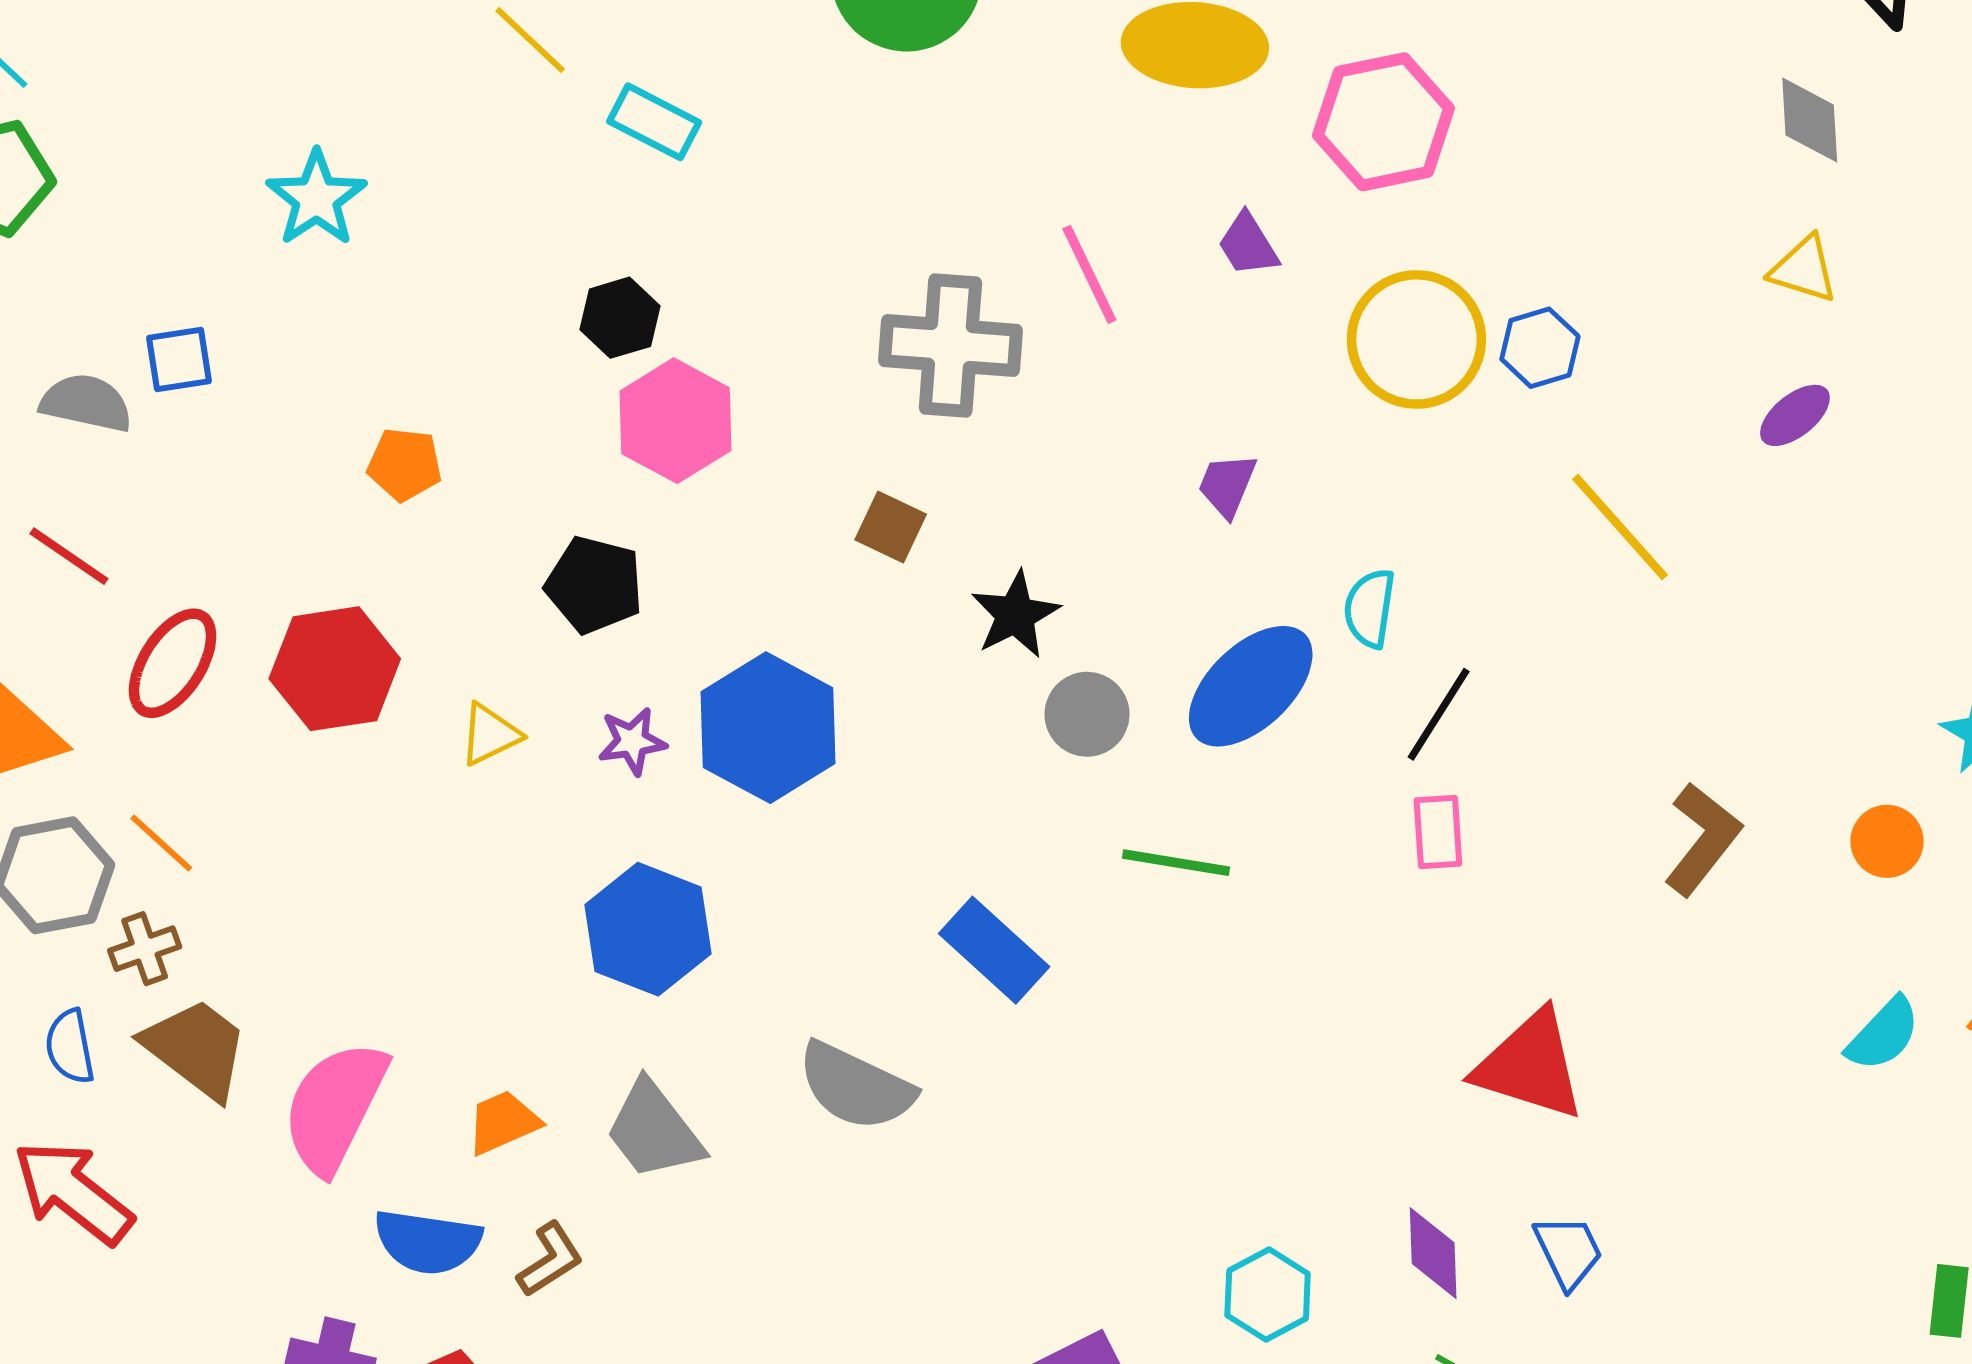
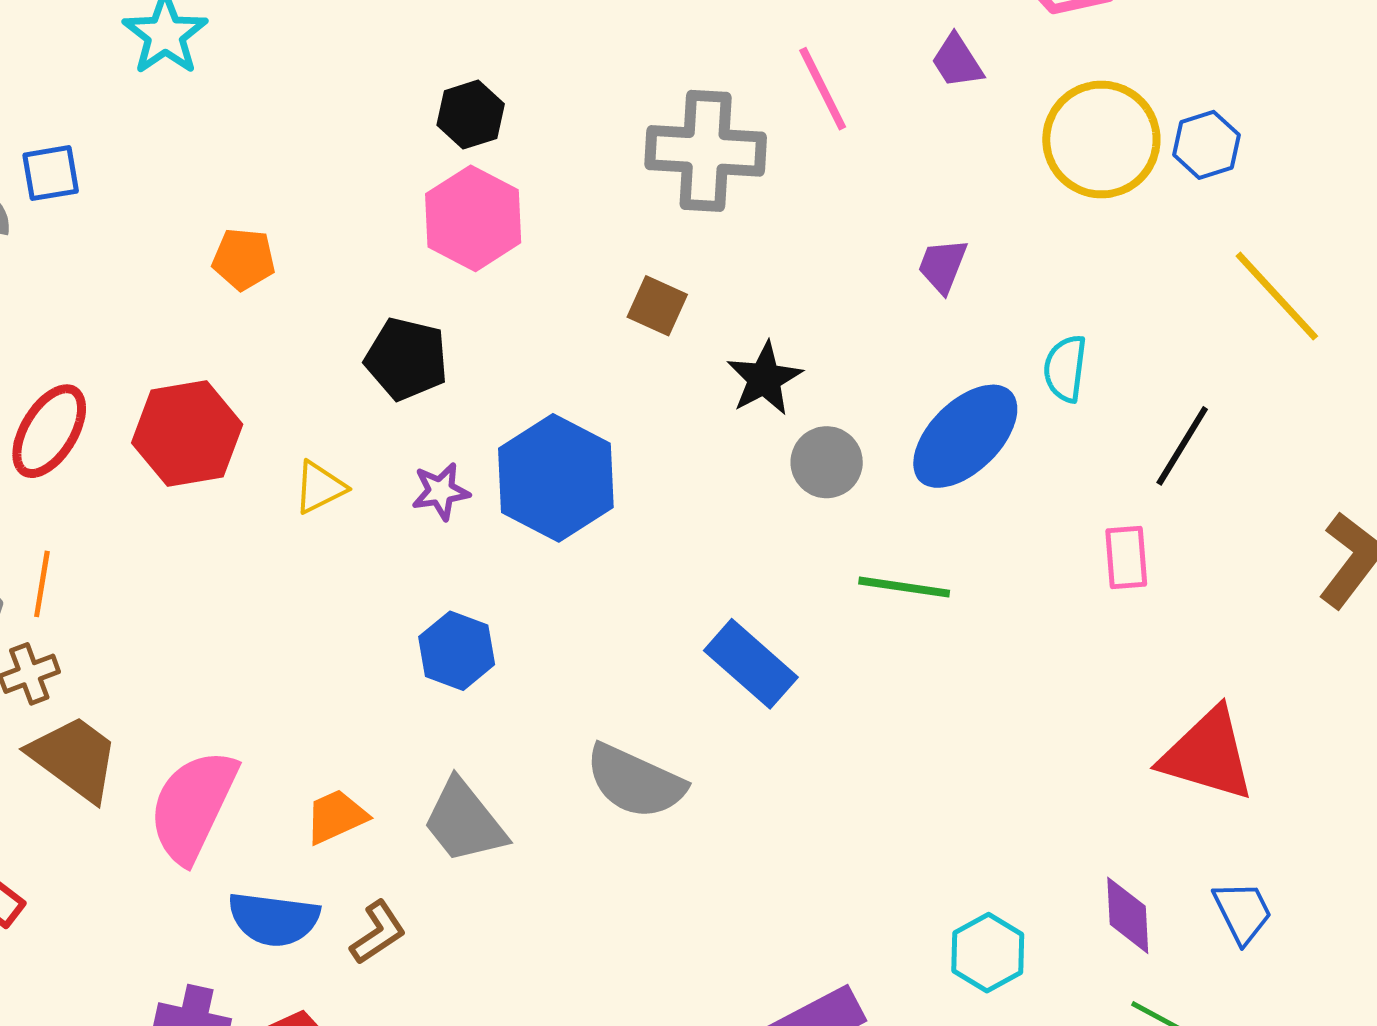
black hexagon: (620, 318) -> (471, 115), moved
black line: (1439, 714) -> (1182, 446), moved
orange line: (161, 843) -> (42, 584), turned 58
blue hexagon: (648, 929) -> (457, 651), size x0.7

